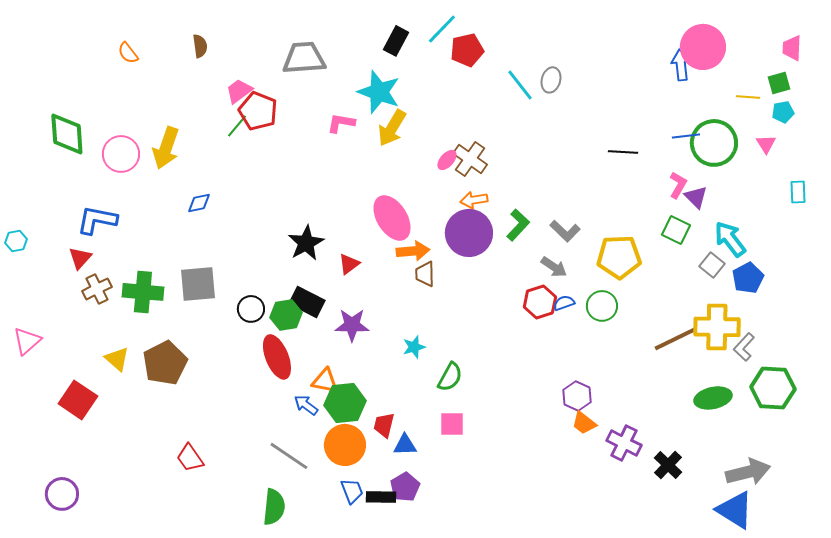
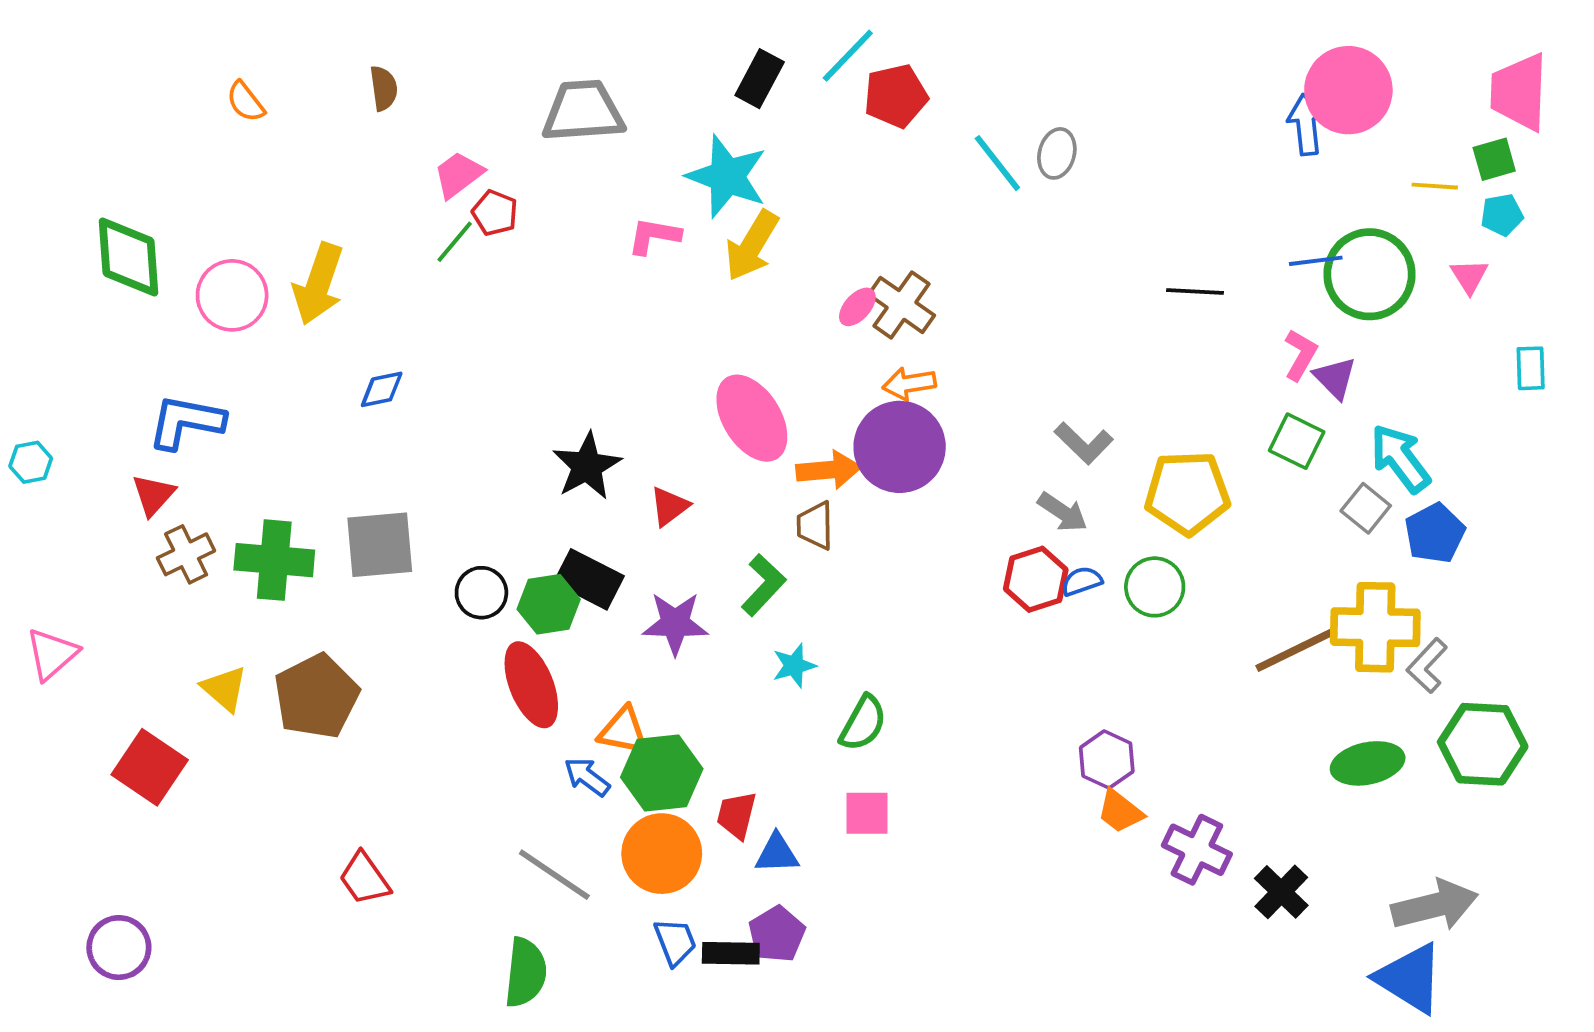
pink trapezoid: (792, 48) -> (1519, 92), size x1.6
red pentagon: (258, 111) -> (495, 213), size x0.6
green L-shape: (518, 225) -> (763, 585), moved
orange arrow: (413, 251) -> (829, 470), moved

